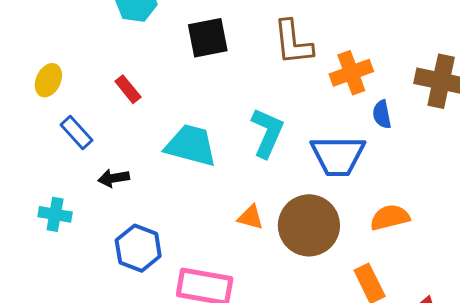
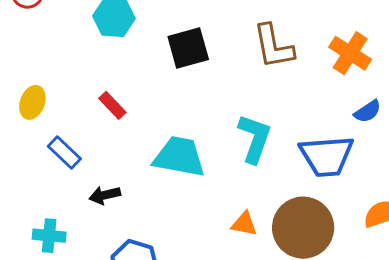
orange cross: (351, 73) -> (350, 53), moved, turned -33
blue semicircle: (382, 114) -> (368, 111), turned -108

